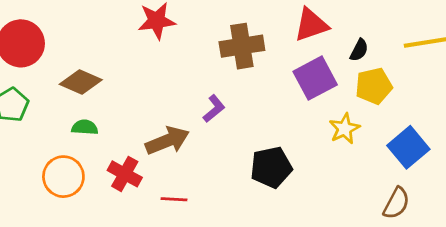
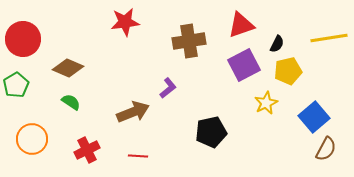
green semicircle: (85, 127) -> (71, 102), turned 30
red cross: (125, 174) -> (87, 150), moved, turned 35
orange circle: (63, 177) -> (32, 139), moved
brown semicircle: (396, 203) -> (326, 149), moved

